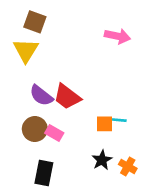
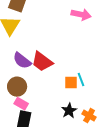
cyan line: (117, 120) -> (81, 80), turned 64
pink rectangle: (54, 133) -> (21, 104), moved

